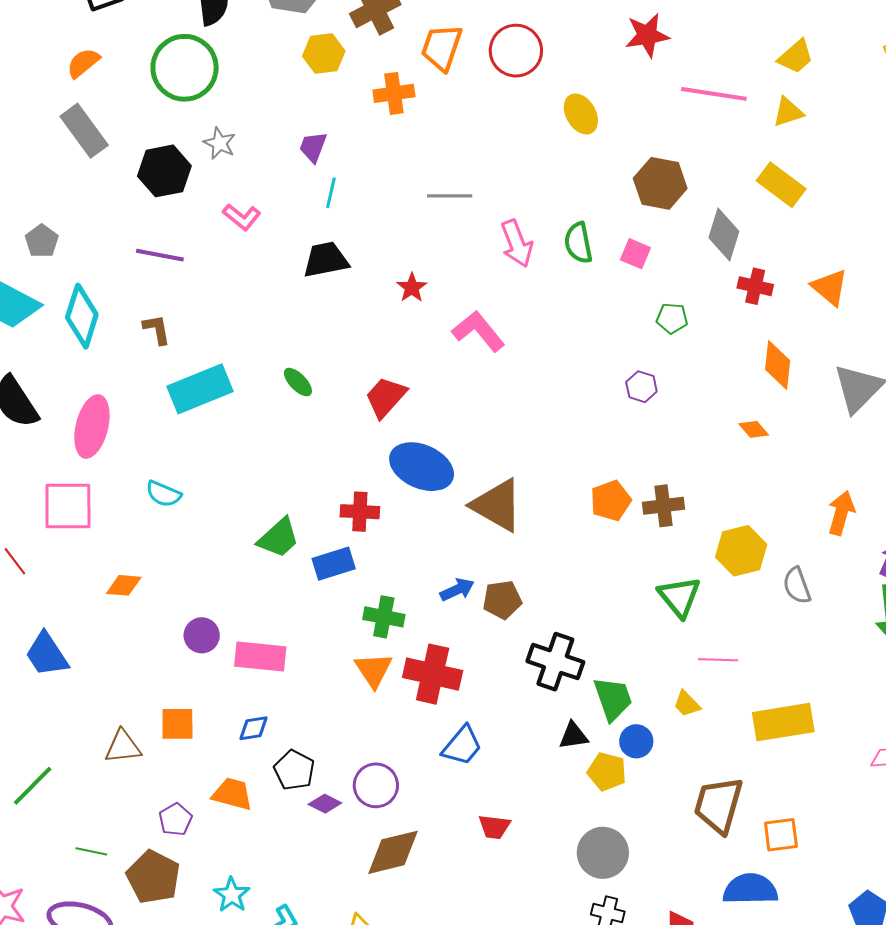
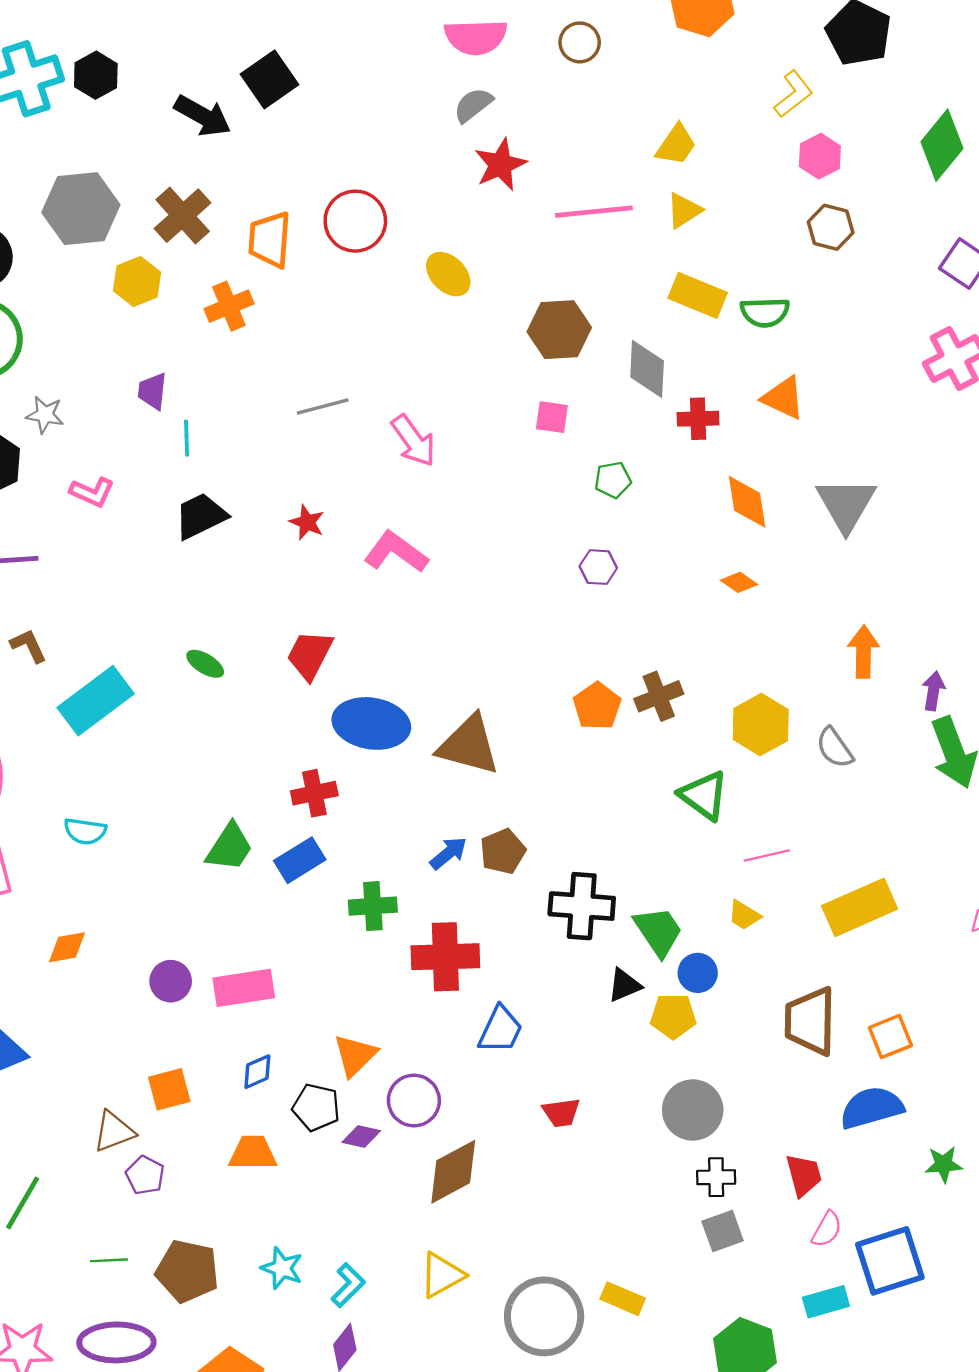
green semicircle: (578, 243) -> (765, 312), moved, turned -66
orange triangle: (374, 670) -> (355, 1055), moved, turned 33
purple pentagon: (175, 819) -> (145, 1175), moved

